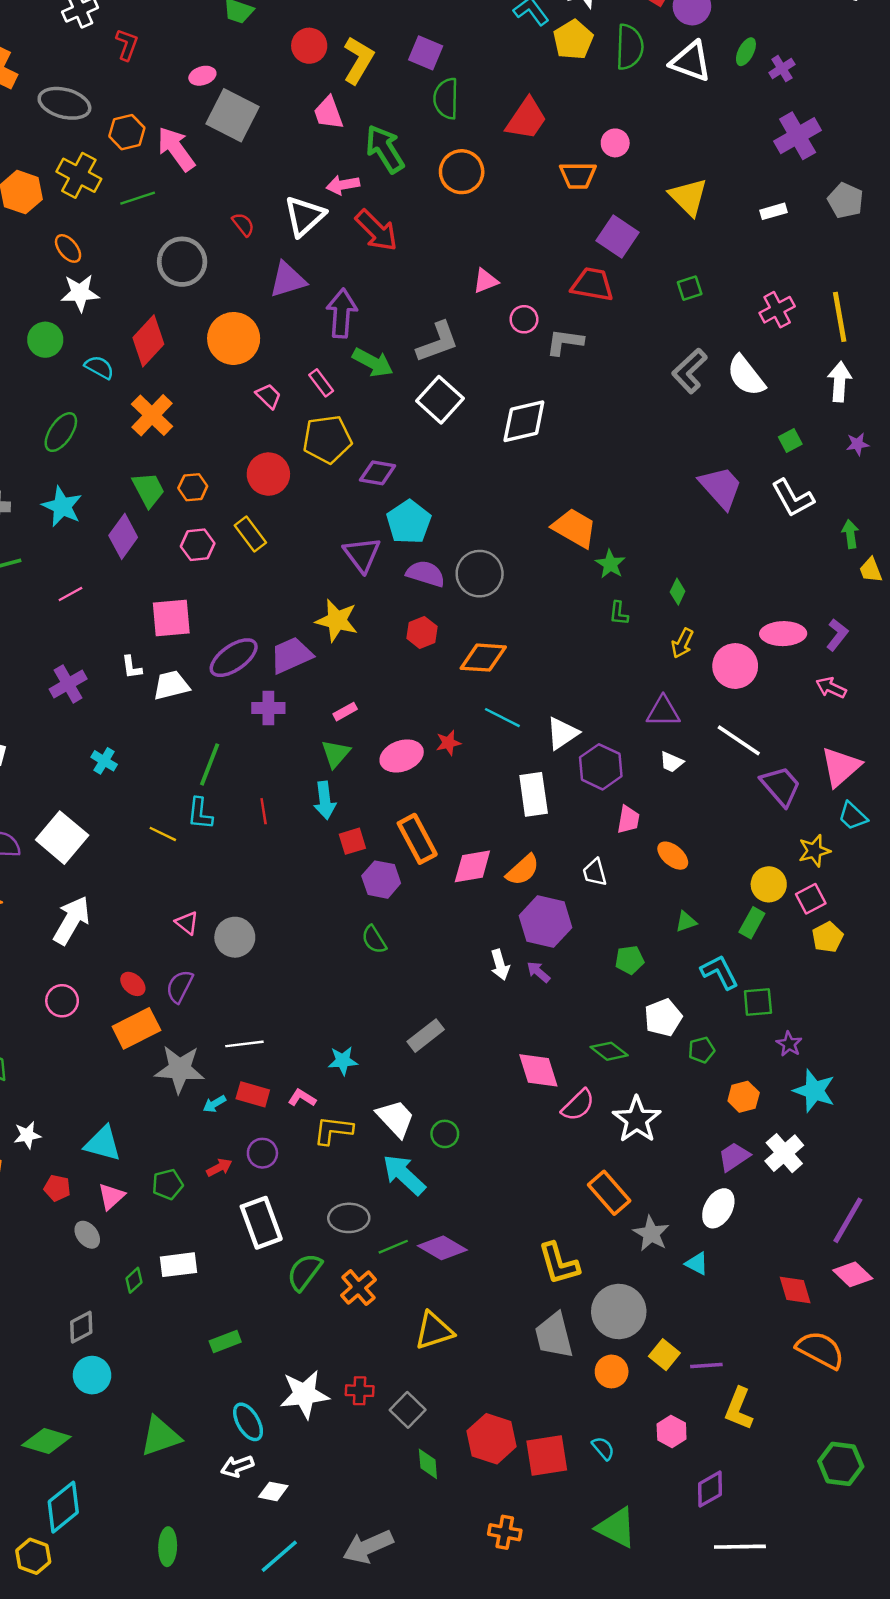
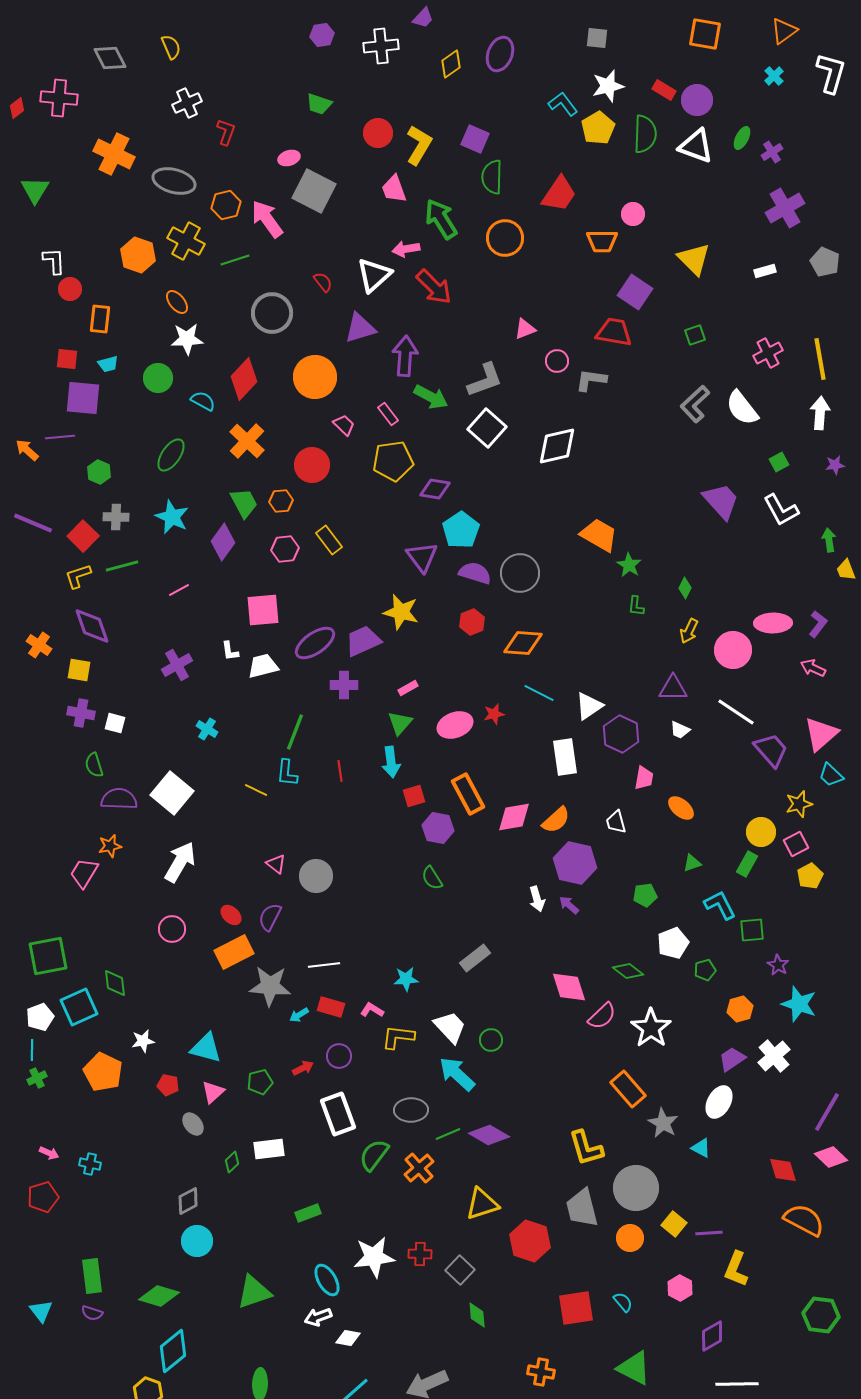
red circle: (268, 474) -> (312, 465), moved
red hexagon: (492, 1439) -> (530, 1241), moved

